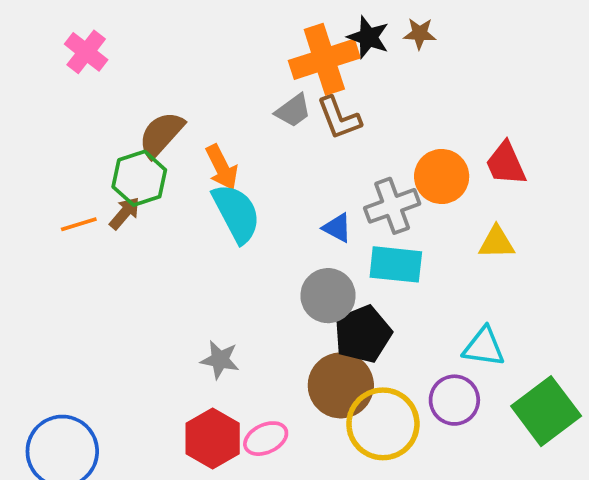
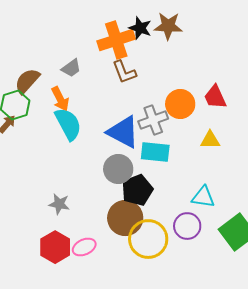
brown star: (420, 34) -> (168, 26), size x1.6
gray trapezoid: (293, 111) -> (71, 68), moved
blue triangle: (337, 228) -> (123, 132), size x2.0

